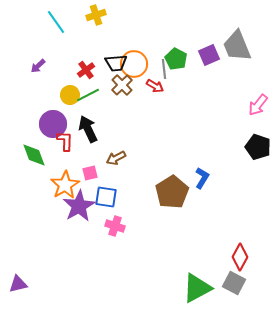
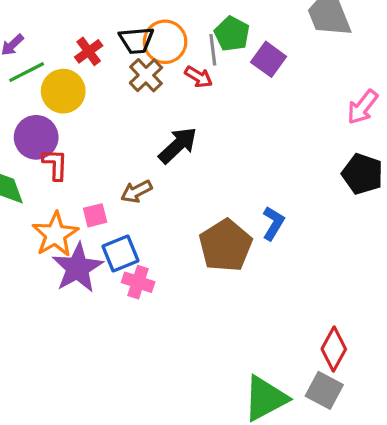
purple square: (209, 55) -> (269, 59), moved, turned -30
yellow circle: (70, 95) -> (63, 91), size x1.4
green line: (88, 95) -> (27, 72), moved
black arrow: (88, 129) -> (178, 145), moved, turned 72
blue square: (106, 197) -> (121, 254), turned -30
pink cross: (115, 226) -> (138, 282), moved

